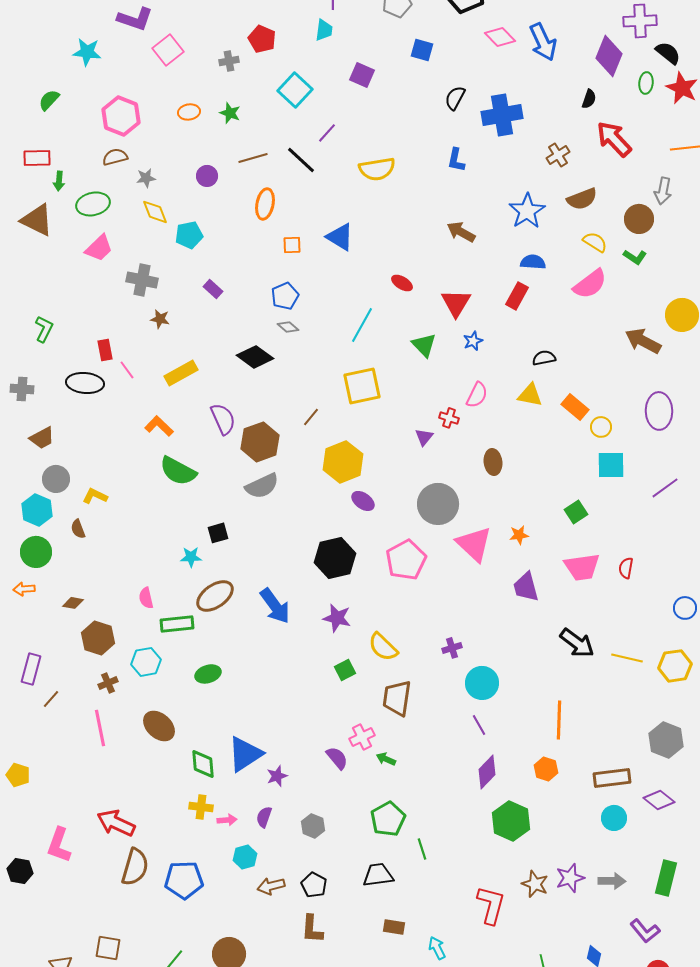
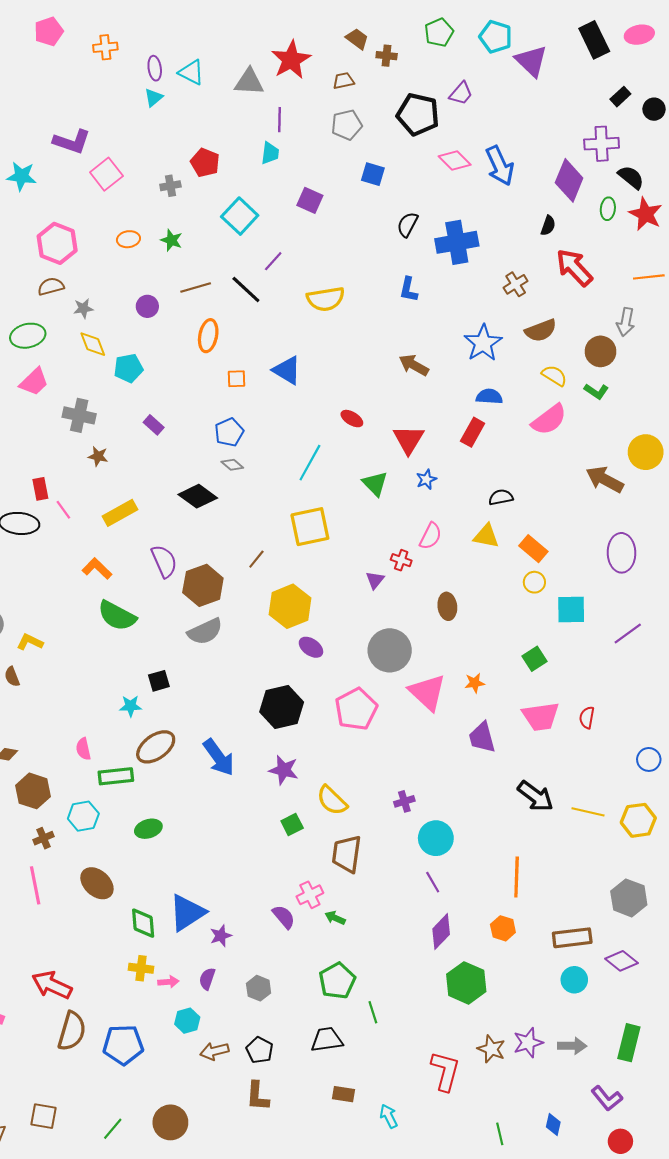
yellow circle: (601, 427) -> (534, 582), moved

